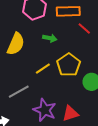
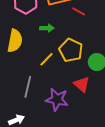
gray line: (19, 92) -> (28, 87), turned -35
red triangle: (70, 113) -> (82, 84), moved, turned -48

